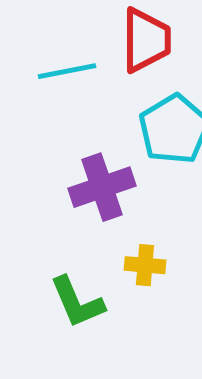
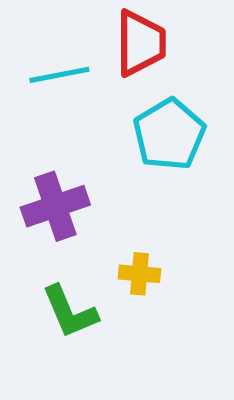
purple cross: (102, 187) -> (55, 206), moved

